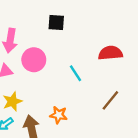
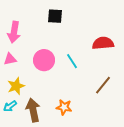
pink circle: (34, 60) -> (44, 60), moved
orange star: (59, 115) -> (64, 107), moved

